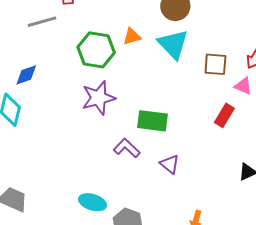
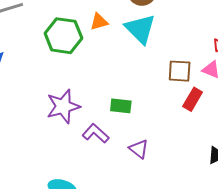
brown square: (215, 64) -> (180, 71), moved
purple star: (98, 98) -> (63, 106), moved
green rectangle: (152, 121) -> (121, 106), size x0.7

